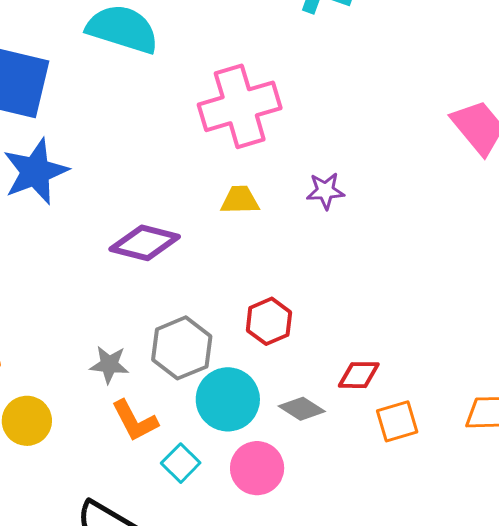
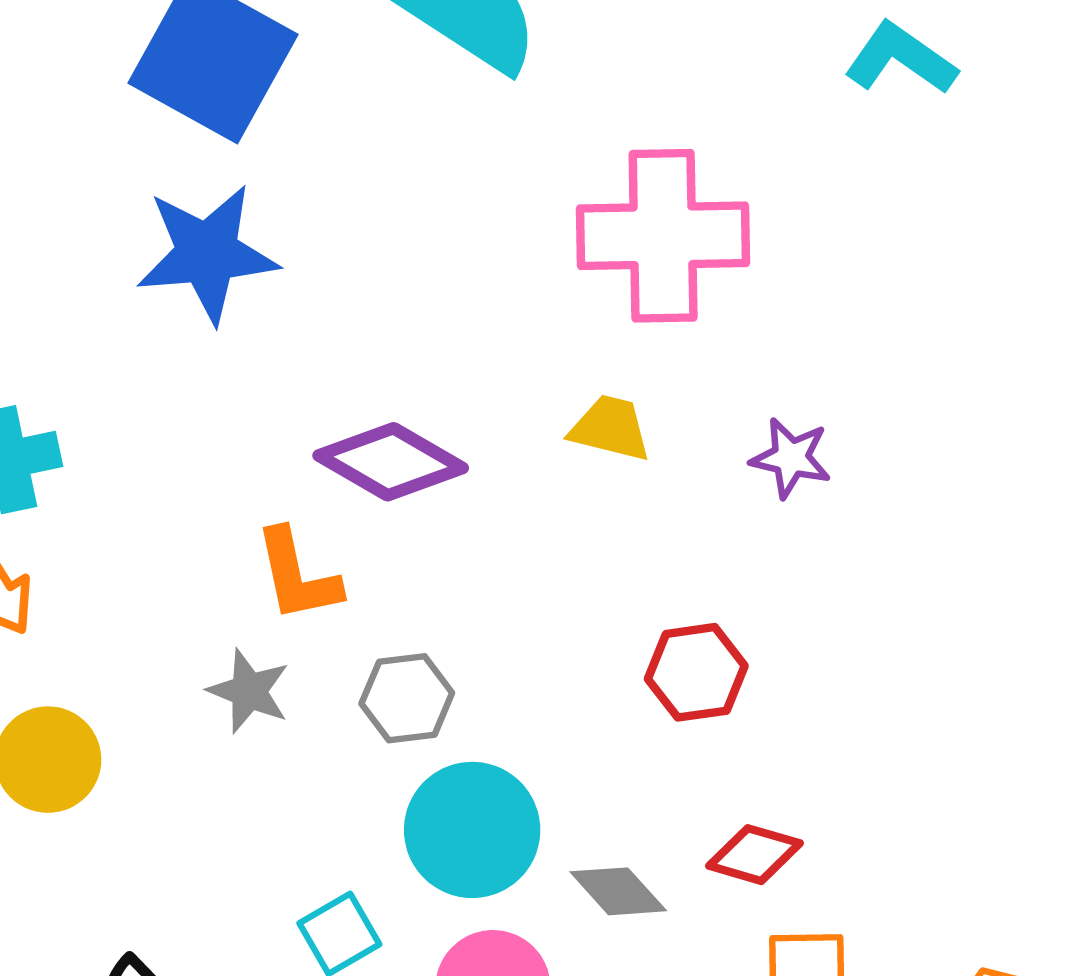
red hexagon: (269, 321) -> (696, 672), moved
gray hexagon: (182, 348) -> (407, 698), size x0.7
orange L-shape: (135, 421) -> (297, 575), moved

